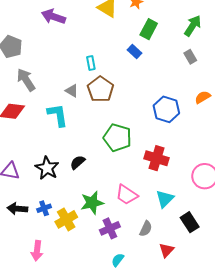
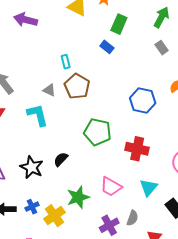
purple cross: (110, 228) -> (109, 225), moved

